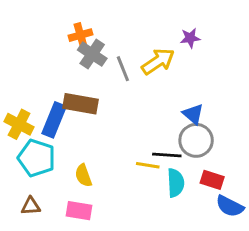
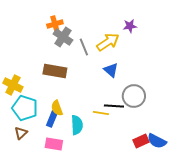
blue triangle: (193, 114) -> (111, 70), moved
blue rectangle: (54, 120) -> (52, 119), moved, size x0.7
yellow semicircle: (83, 175) -> (57, 108), moved
red rectangle: (212, 180) -> (141, 141), moved, turned -42
cyan semicircle: (176, 183) -> (77, 125), moved
brown triangle: (31, 206) -> (21, 133), moved, turned -40

